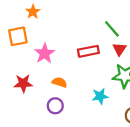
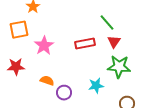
orange semicircle: (60, 82) -> (47, 81), moved
red star: (23, 83) -> (16, 67), moved
purple circle: (55, 106) -> (64, 93), moved

